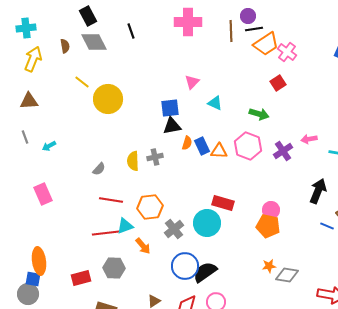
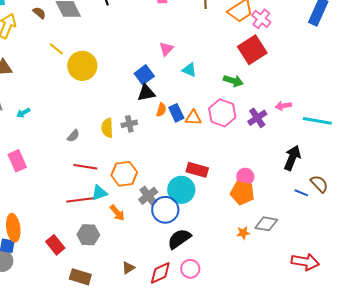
brown semicircle: (65, 46) -> (39, 13), turned -40
red square: (278, 83) -> (252, 50), size x1.8
blue square: (170, 108) -> (144, 75), turned -30
blue circle: (185, 266) -> (165, 210), moved
gray diamond: (287, 275) -> (266, 224), moved
red rectangle: (81, 278) -> (55, 245), turned 66

